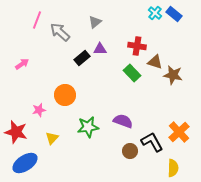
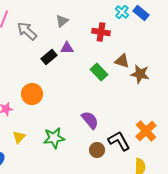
red cross: (137, 46) -> (101, 32), moved
purple semicircle: (123, 121) -> (90, 120), turned 30
green star: (88, 127) -> (54, 138), moved

